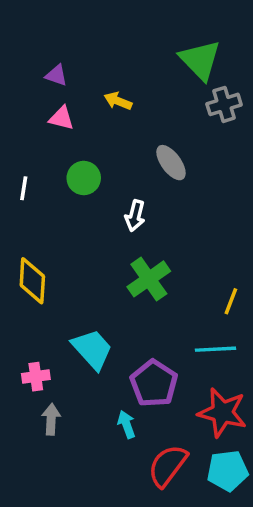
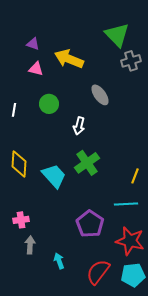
yellow arrow: (118, 101) -> (69, 59), size x1.8
cyan trapezoid: (92, 349) -> (54, 176), moved
cyan arrow: (126, 424) -> (59, 261), moved

